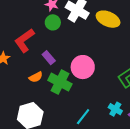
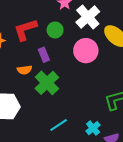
green circle: (53, 22) -> (55, 30), moved
pink circle: (83, 67) -> (86, 51), moved

